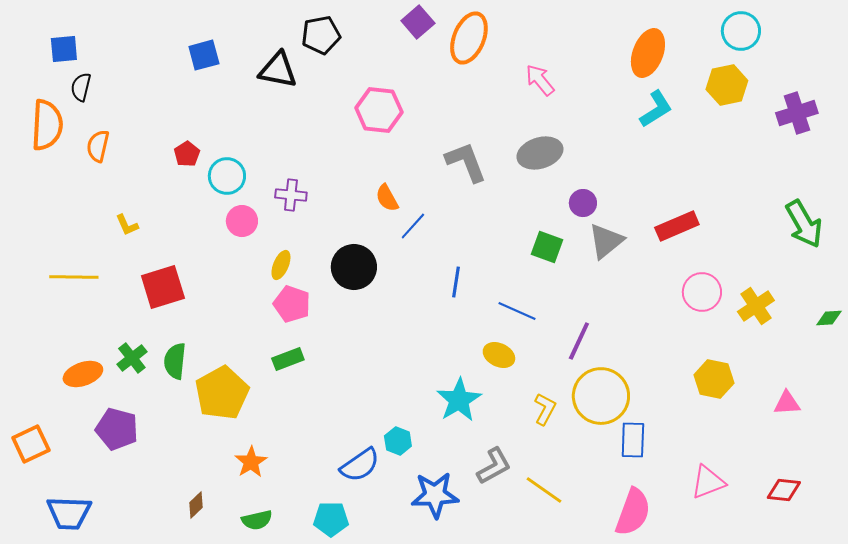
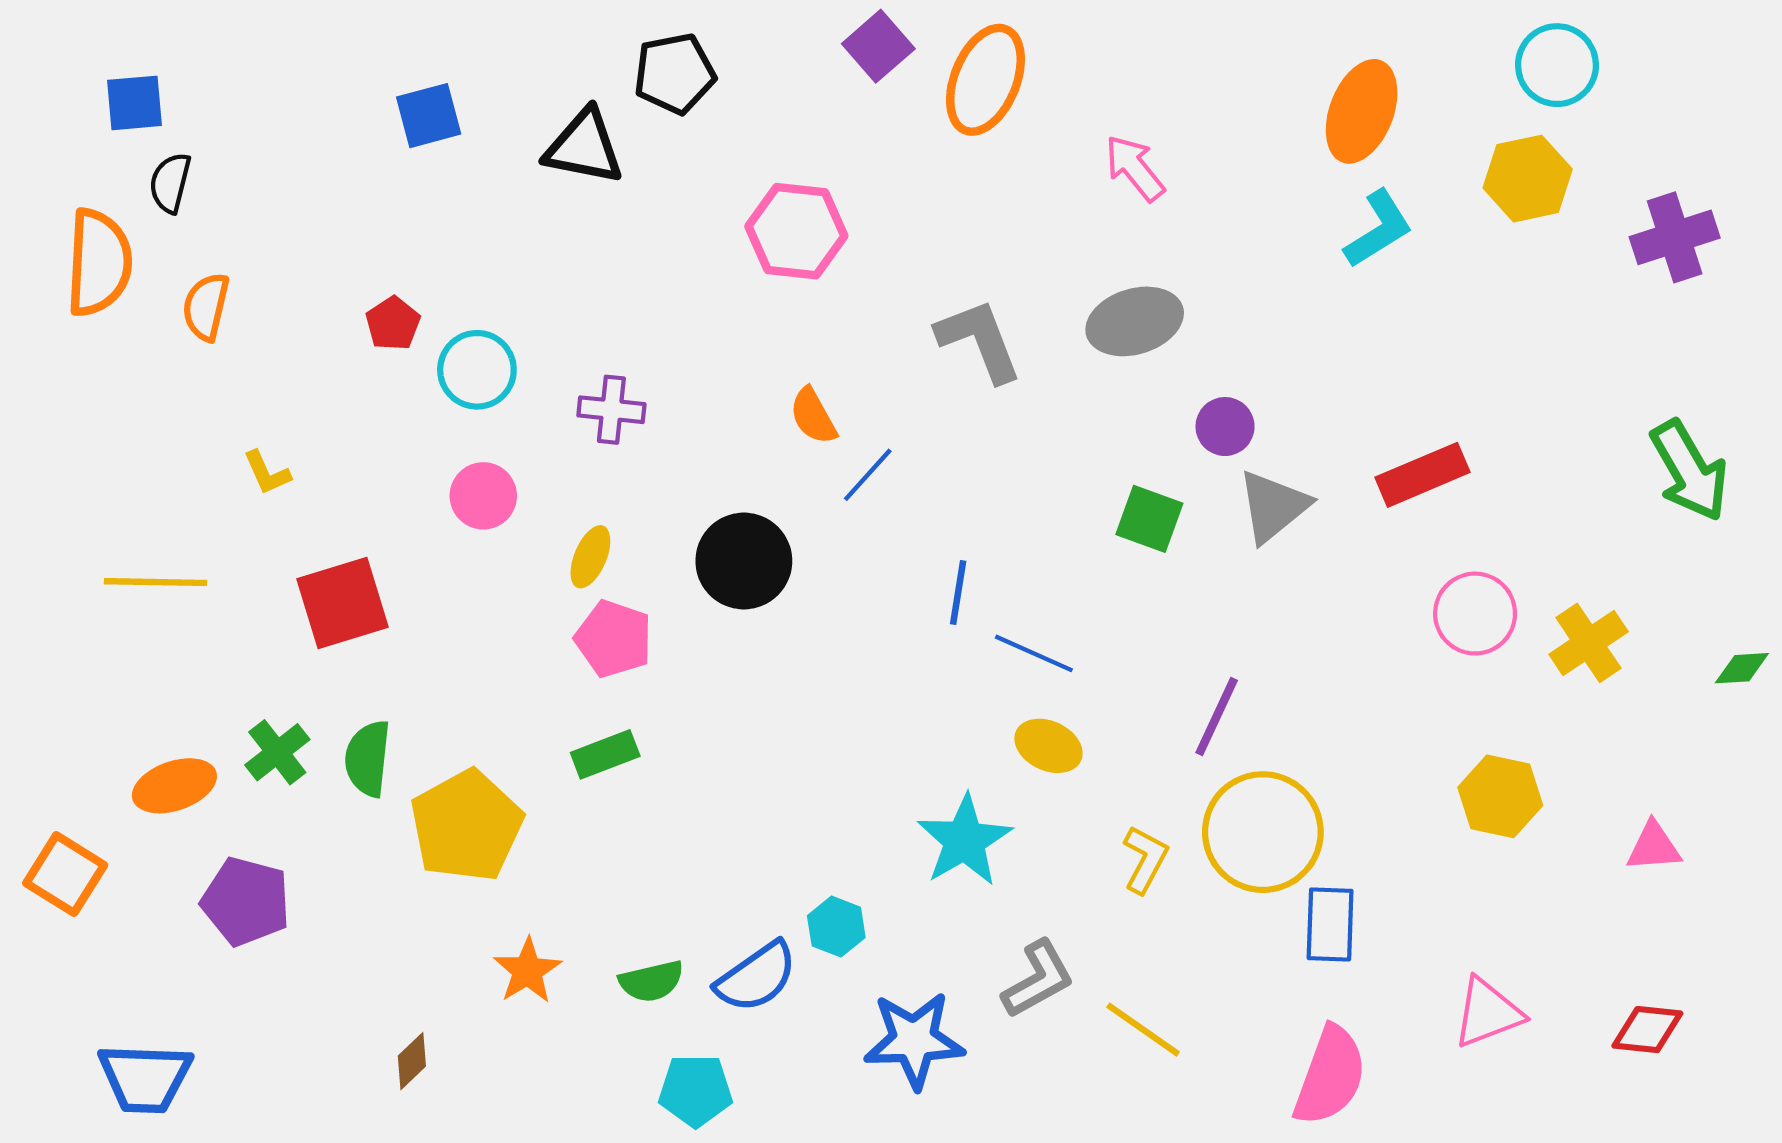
pink circle: (242, 221) -> (483, 496), moved
blue line: (517, 311) -> (1034, 653), moved
orange square: (31, 444) -> (65, 874), moved, turned -33
green semicircle: (257, 520) -> (651, 981), moved

